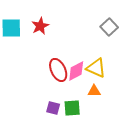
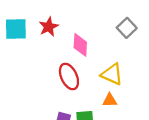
pink diamond: (76, 71) -> (80, 45), moved, turned -60

